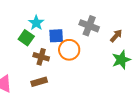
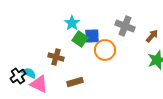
green square: (26, 38) -> (80, 39), moved
brown cross: (41, 57) -> (56, 57), moved

